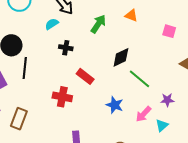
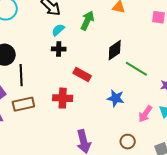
cyan semicircle: (52, 24) -> (58, 30), moved
pink arrow: (144, 114) -> (145, 114), moved
brown rectangle: (19, 119) -> (23, 104), moved, turned 65

